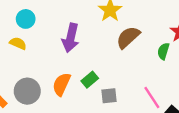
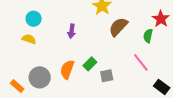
purple arrow: (71, 38) -> (72, 31), size x0.6
pink line: (152, 98) -> (141, 62), moved

